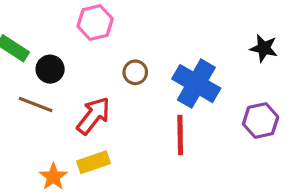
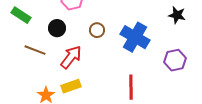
black circle: (50, 69) -> (57, 28), moved
red line: (180, 135) -> (131, 87), moved

